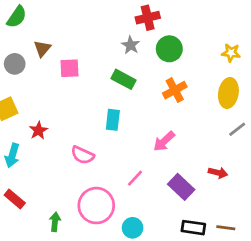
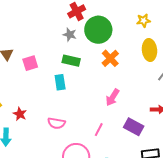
green circle: (169, 49) -> (98, 30), size x1.4
cyan rectangle: (113, 120) -> (60, 82), moved

